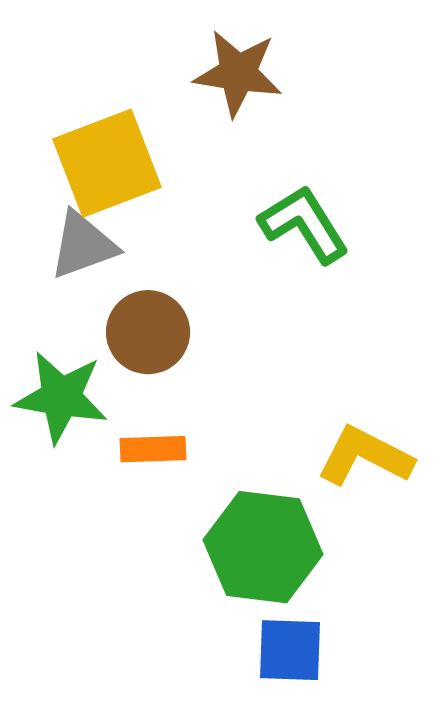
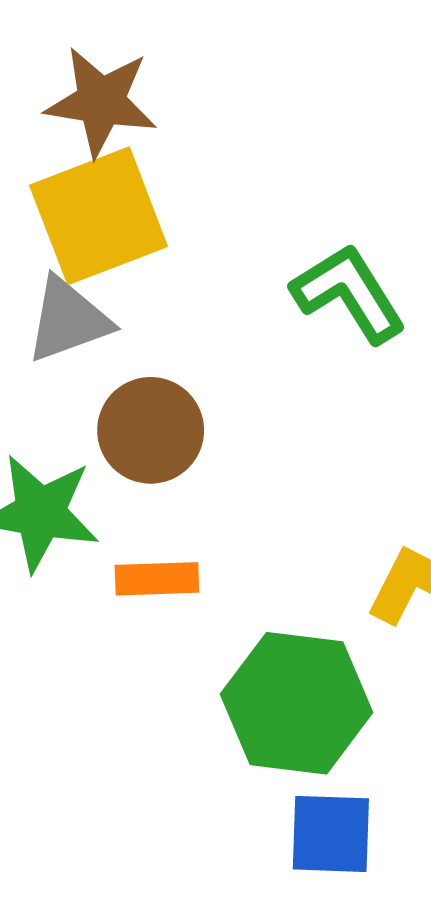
brown star: (238, 73) -> (101, 102), moved

